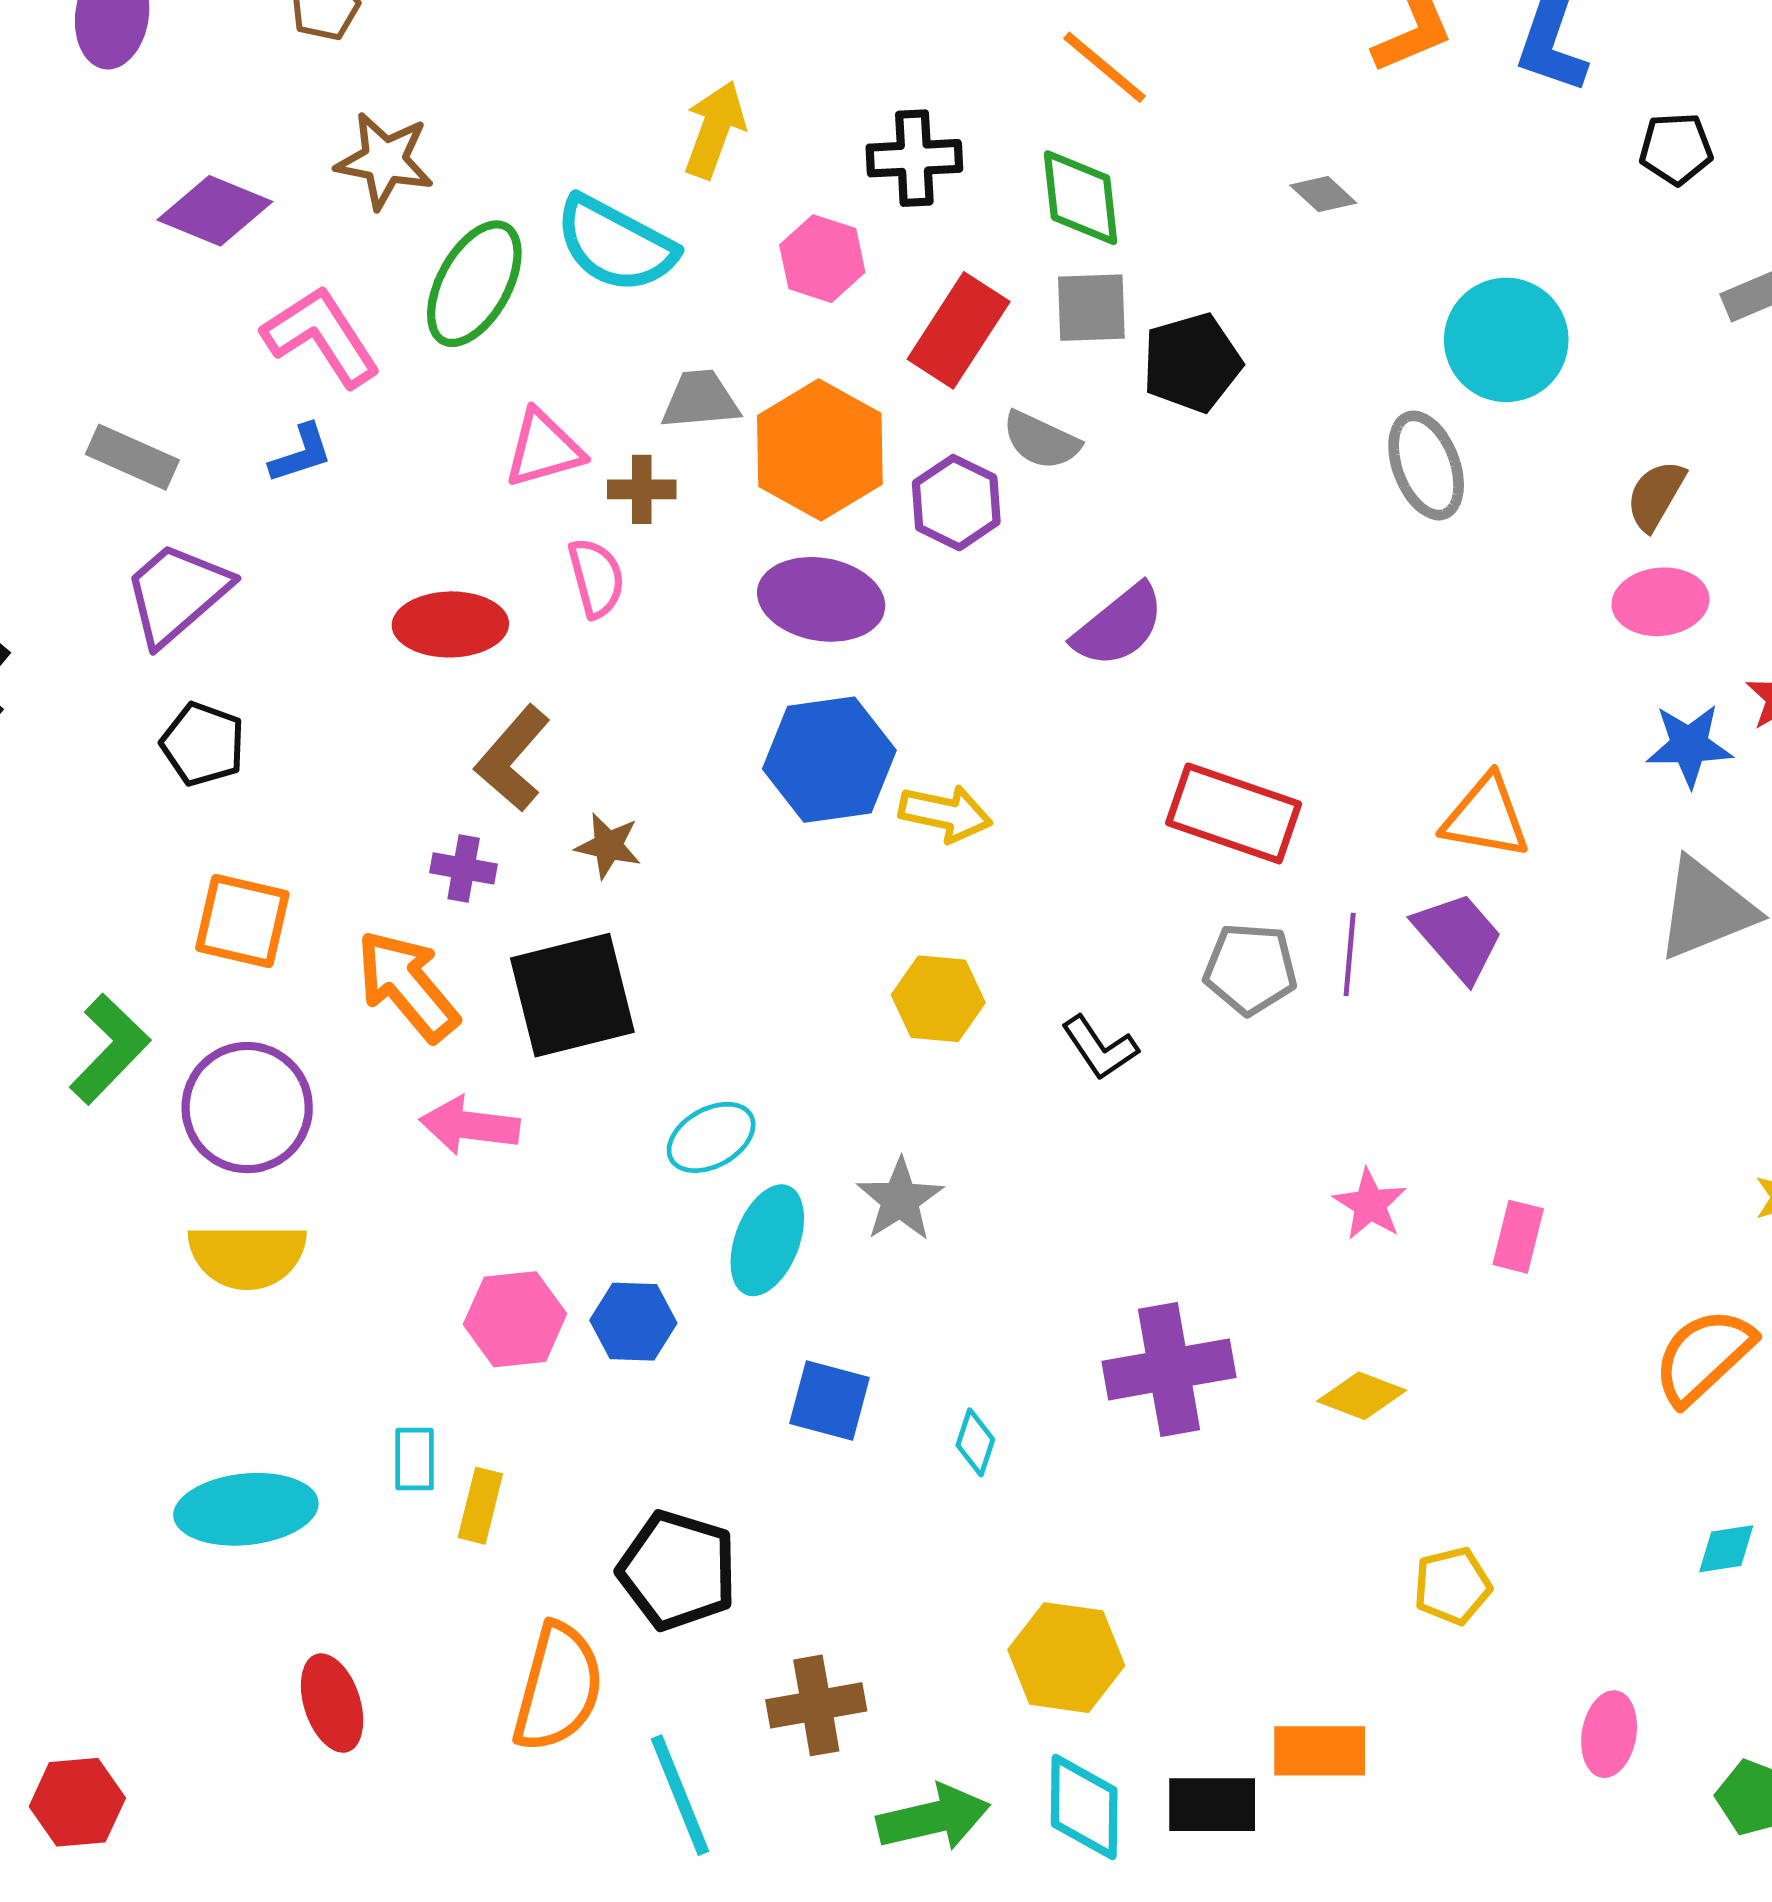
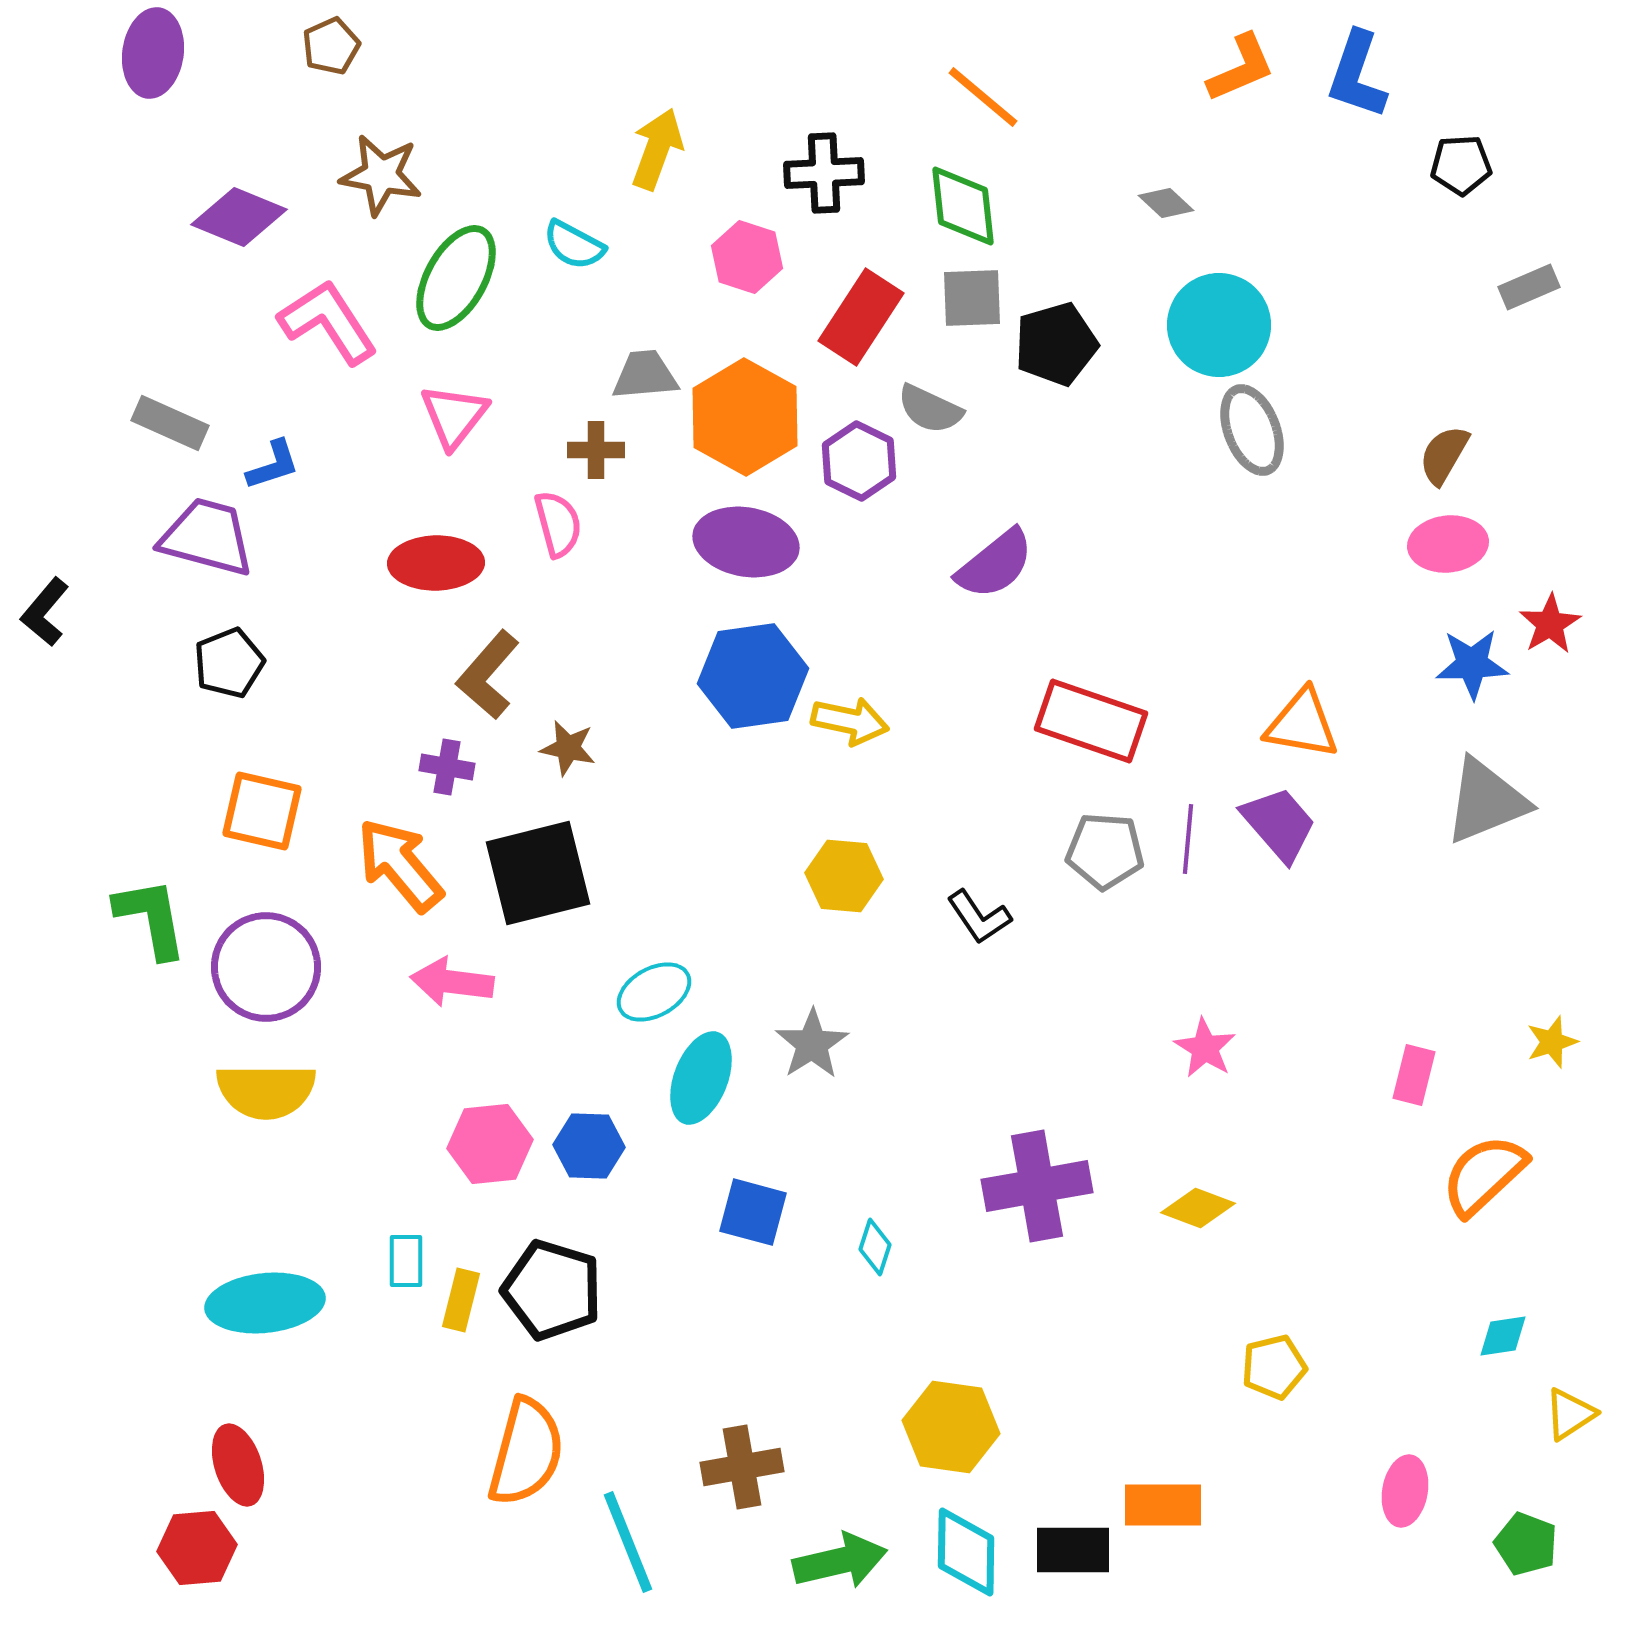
cyan semicircle: (615, 244) -> (574, 245), size x0.6
cyan circle: (1506, 340) -> (1219, 325), moved
pink triangle: (544, 449) -> (454, 416), moved, turned -36
blue L-shape: (301, 454) -> (273, 465), moved
purple trapezoid: (177, 593) -> (207, 537), turned 56
black pentagon: (203, 744) -> (229, 663), turned 30
green L-shape: (110, 1049) -> (151, 918), turned -54
pink rectangle: (1518, 1237) -> (1414, 1075), moved
black pentagon: (678, 1570) -> (552, 1290), moved
red ellipse: (332, 1703) -> (238, 1465), moved
red hexagon: (77, 1802) -> (197, 1548), moved

